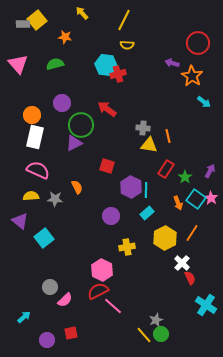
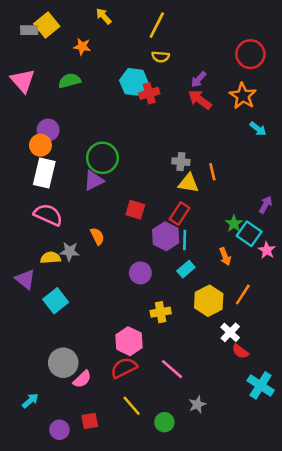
purple arrow: (172, 63) -> (199, 79), moved, turned -64
purple circle: (62, 103) -> (48, 130), moved
red arrow: (107, 109) -> (200, 100), moved
red rectangle: (166, 169) -> (180, 213), moved
purple arrow: (210, 171) -> (266, 205), moved
yellow semicircle: (31, 196) -> (51, 258), moved
cyan square: (196, 199) -> (249, 234), moved
red semicircle: (190, 278) -> (240, 351), turned 152
gray circle: (50, 287) -> (63, 363), size x1.5
pink line: (113, 306) -> (172, 369), moved
green circle: (161, 334) -> (164, 422), moved
yellow line: (144, 335) -> (132, 406), moved

